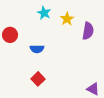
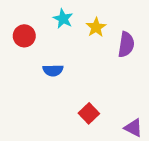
red circle: (10, 35) -> (24, 36), moved
red square: (38, 79) -> (89, 113), moved

